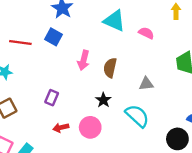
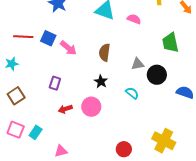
blue square: (53, 37) -> (48, 38), moved
pink arrow: (83, 60) -> (68, 48), moved, turned -60
cyan semicircle: (137, 116) -> (132, 93), size x0.6
black circle: (177, 139) -> (157, 75), moved

